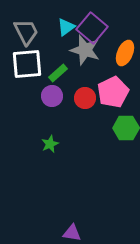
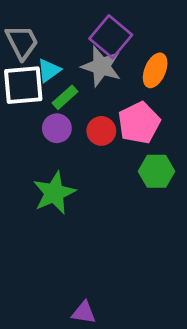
cyan triangle: (66, 27) -> (49, 70), moved
green star: (50, 144) -> (54, 193), size x1.8

